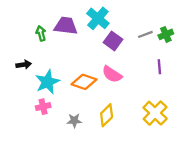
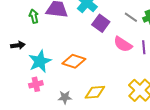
gray line: (145, 34) -> (131, 17), turned 56
pink semicircle: (112, 74) -> (123, 44), moved
yellow diamond: (107, 115) -> (95, 92), turned 40

